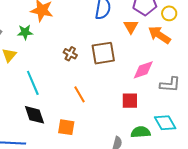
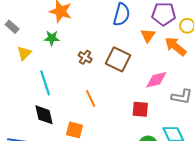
green star: (25, 32) -> (52, 38), moved
brown square: (103, 53) -> (118, 59), turned 30

